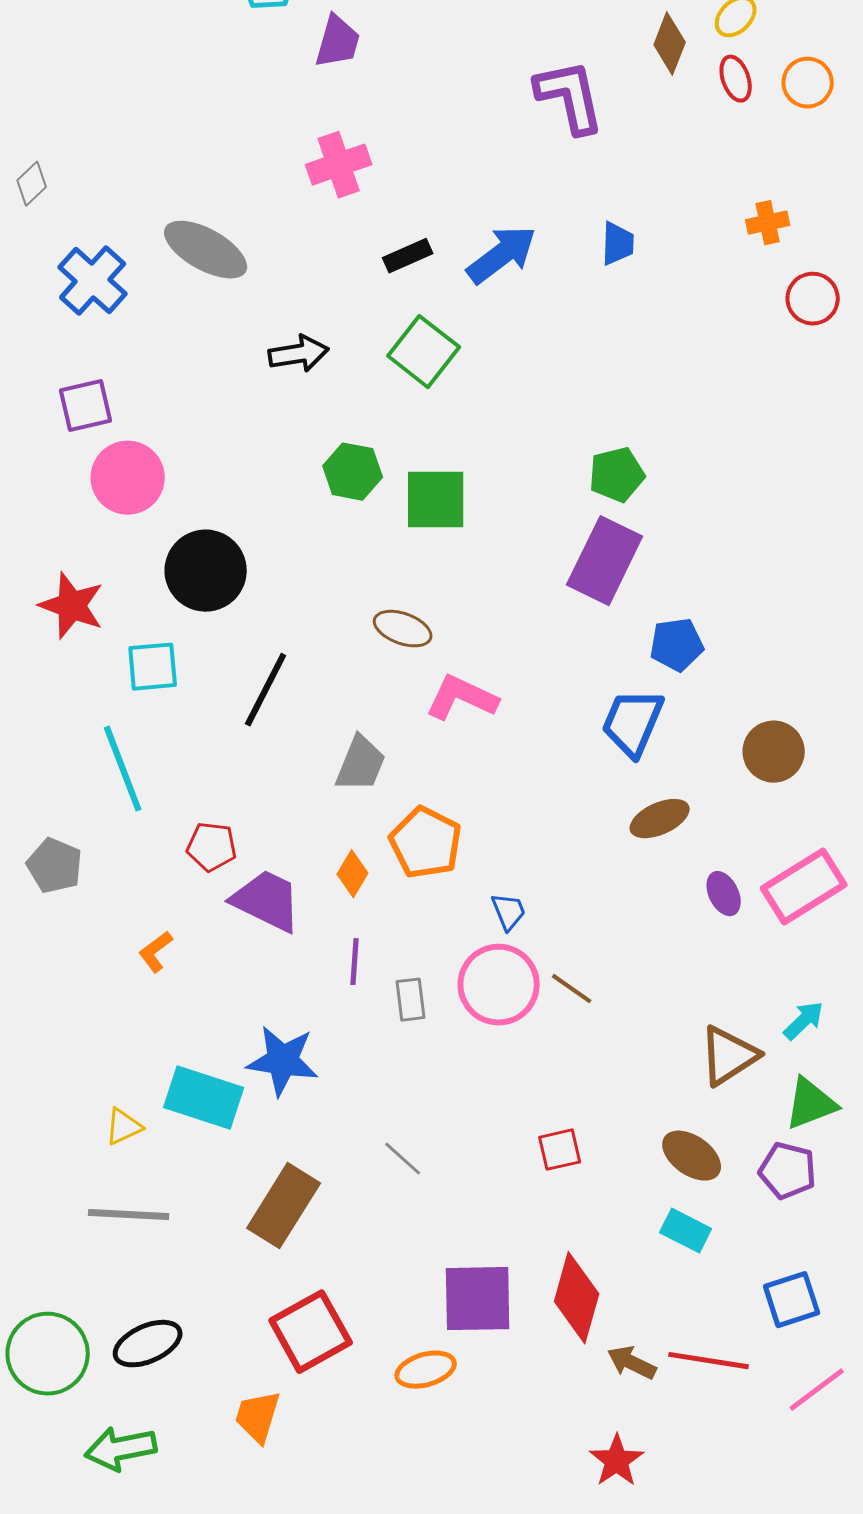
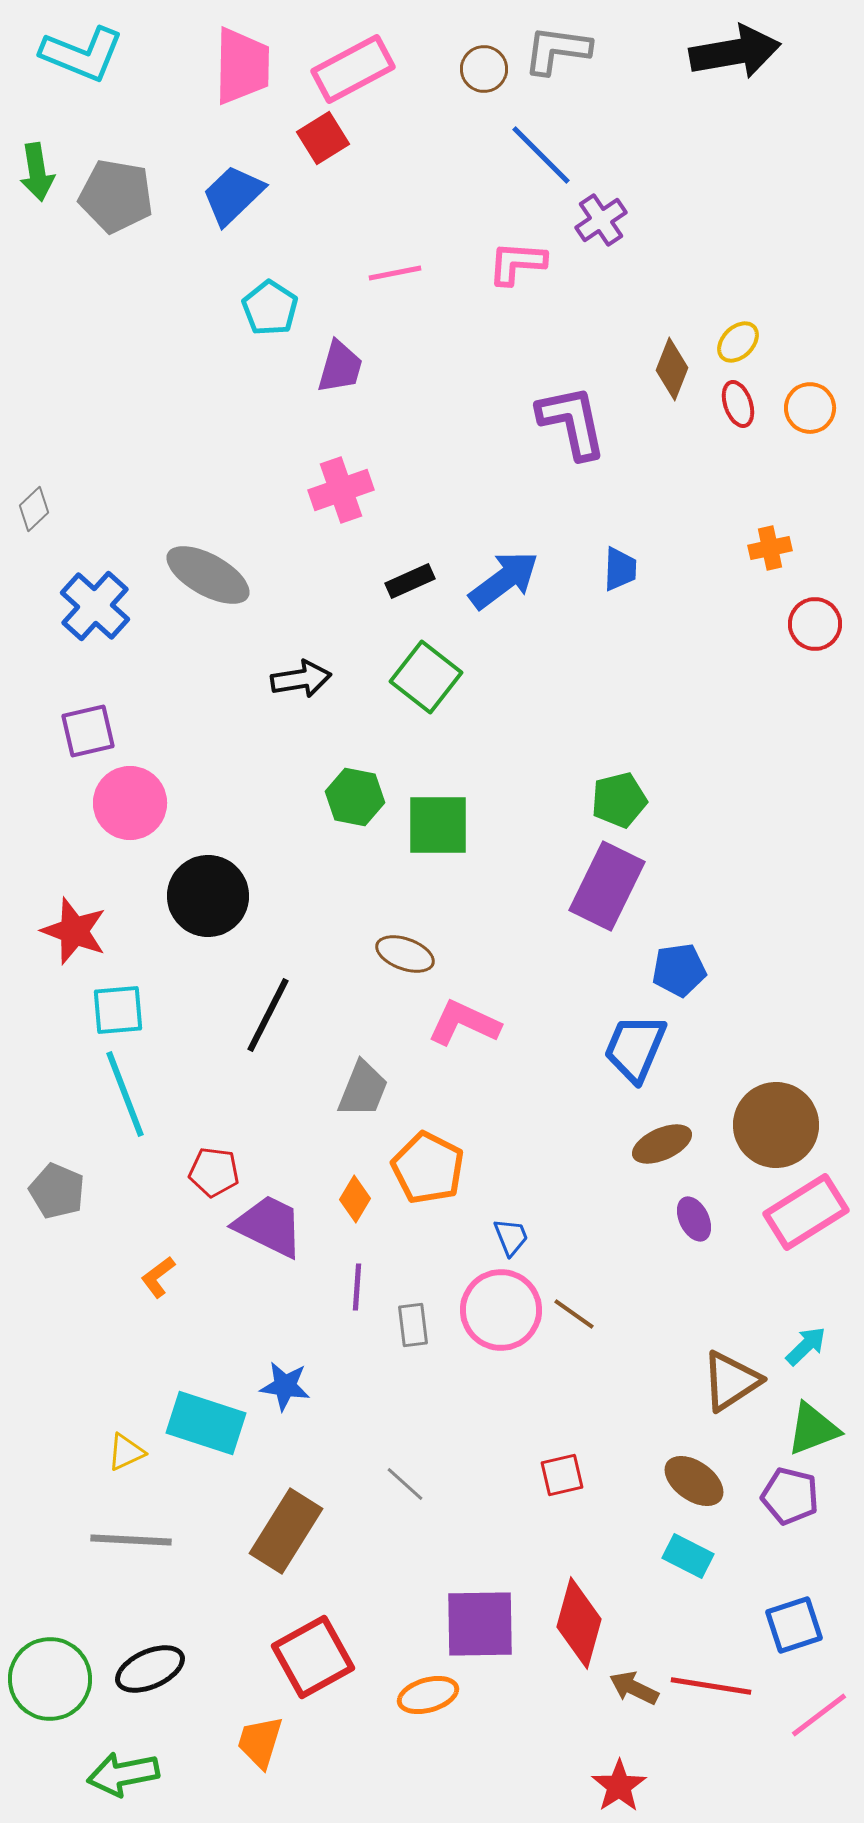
cyan square: (153, 667) -> (118, 1010), moved
brown circle: (774, 752) -> (776, 1125), moved, size x1.4
purple ellipse: (724, 894) -> (694, 1219), moved
blue star: (283, 1061) -> (285, 1386), size x0.7

